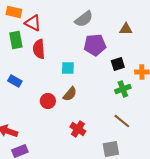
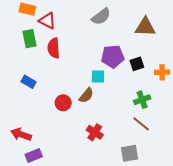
brown triangle: (126, 29) -> (145, 27), size x1.5
purple pentagon: (95, 45) -> (113, 57), moved
cyan square: (68, 68) -> (98, 77), moved
green cross: (123, 89) -> (142, 100), moved

